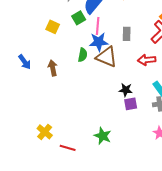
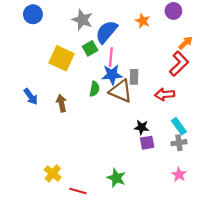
yellow square: (53, 27) -> (61, 58), size x1.6
gray rectangle: (127, 34) -> (134, 77), moved

